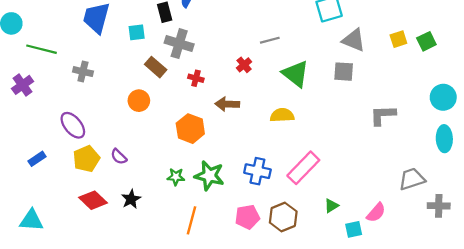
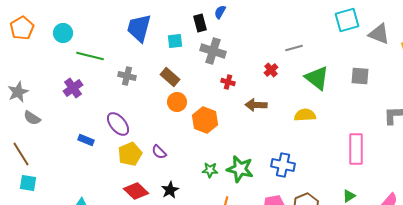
gray triangle: (354, 40) -> (379, 34), moved
brown rectangle: (156, 67) -> (170, 77), moved
orange hexagon: (190, 129) -> (205, 120), moved
blue rectangle: (37, 159) -> (86, 140), moved, turned 56
pink rectangle: (303, 168) -> (356, 149), moved, turned -44

